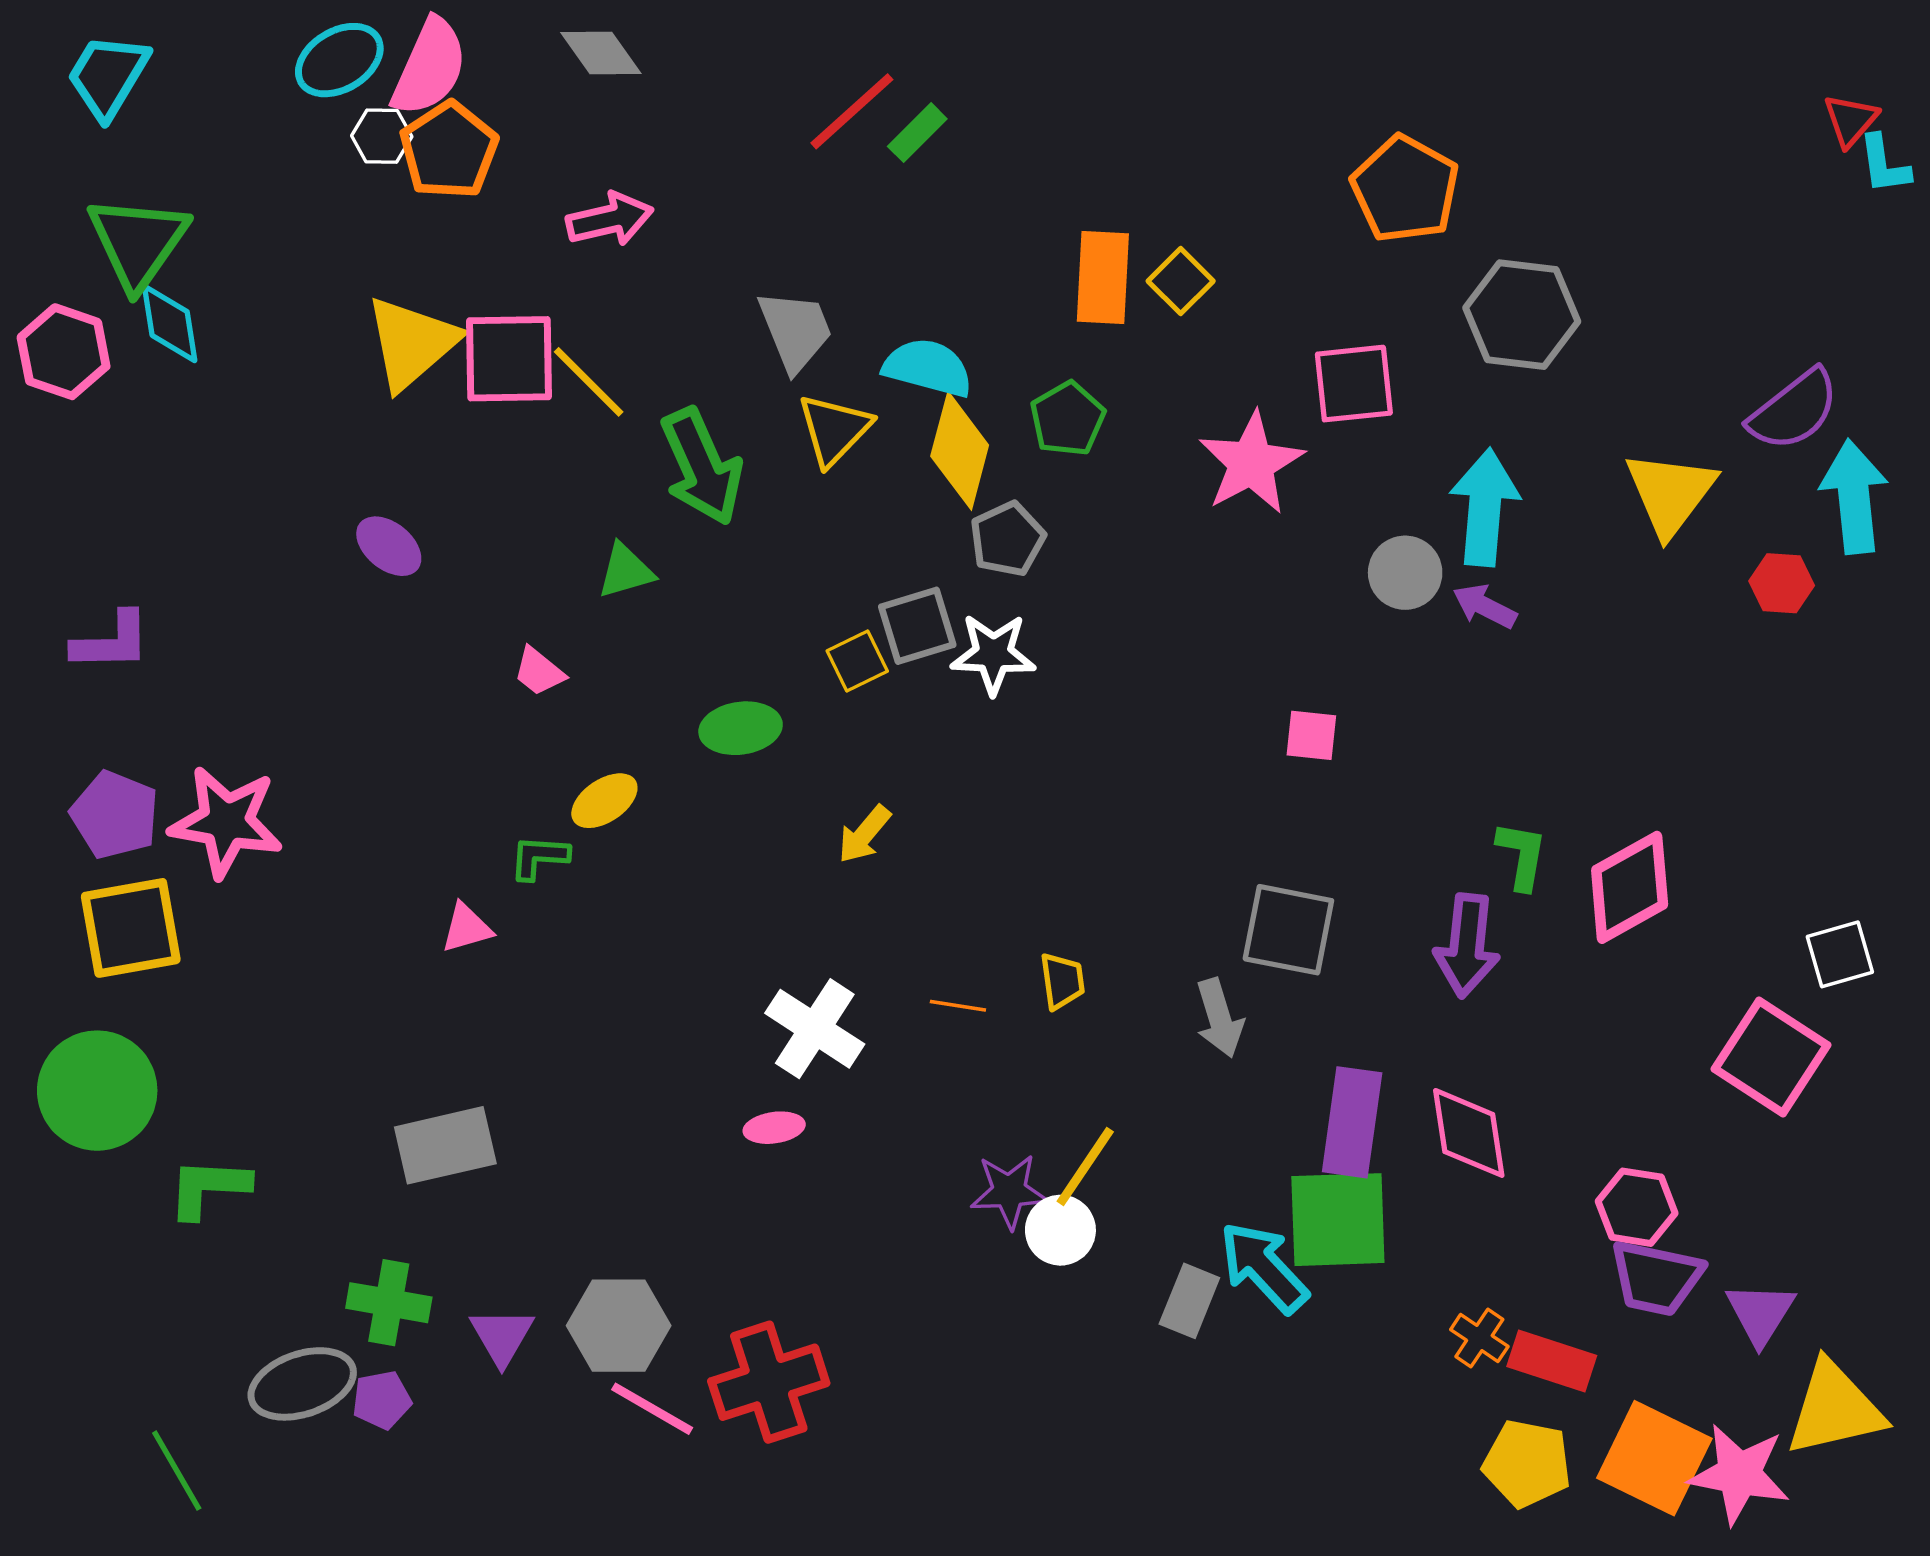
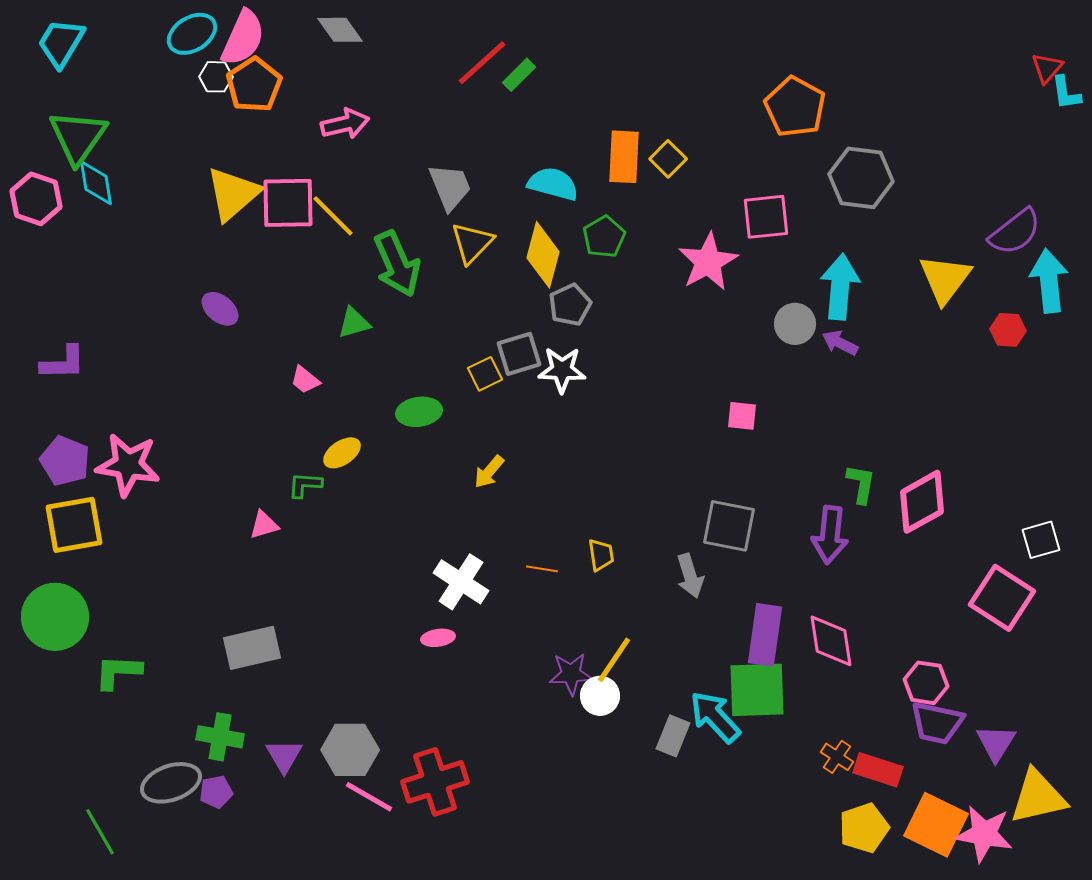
cyan semicircle: (928, 368) -> (553, 184), moved
yellow pentagon: (1527, 1463) -> (864, 828), turned -30

